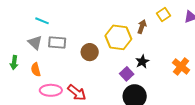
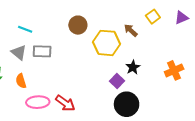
brown arrow: (142, 27) -> (131, 30), turned -64
brown circle: (90, 52) -> (78, 25), moved
orange cross: (181, 66) -> (174, 70), turned 30

